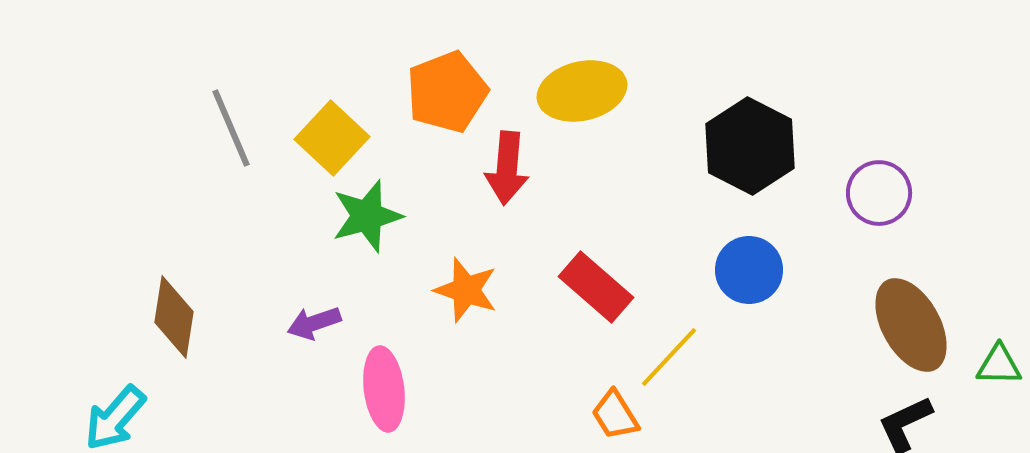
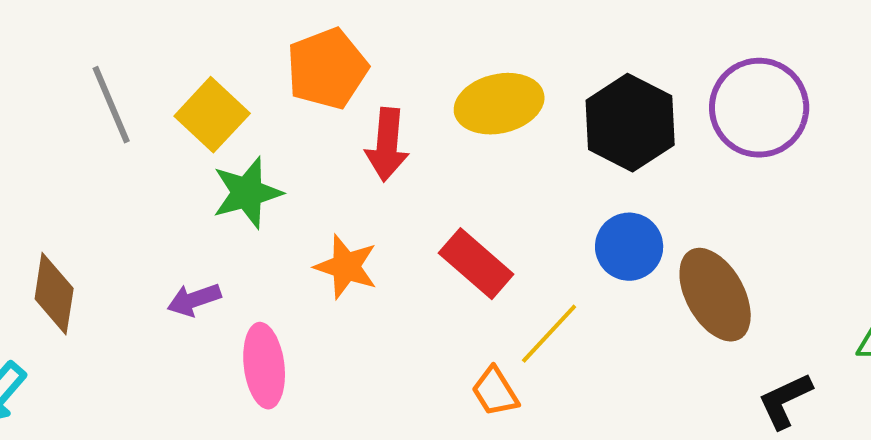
yellow ellipse: (582, 91) -> (499, 104), moved
purple circle: (879, 193) -> (759, 108), moved, size x1.5
brown ellipse: (911, 325) -> (715, 295), moved

